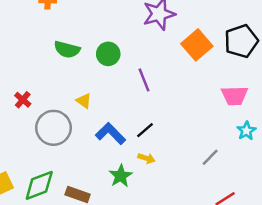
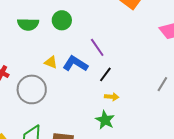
purple line: (144, 80) -> (97, 47), moved
blue L-shape: (110, 134) -> (75, 64), moved
green star: (121, 176) -> (105, 120), moved

